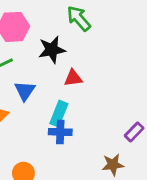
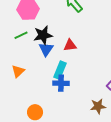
black star: (52, 50) -> (43, 35), moved
blue triangle: (25, 91) -> (46, 49), moved

